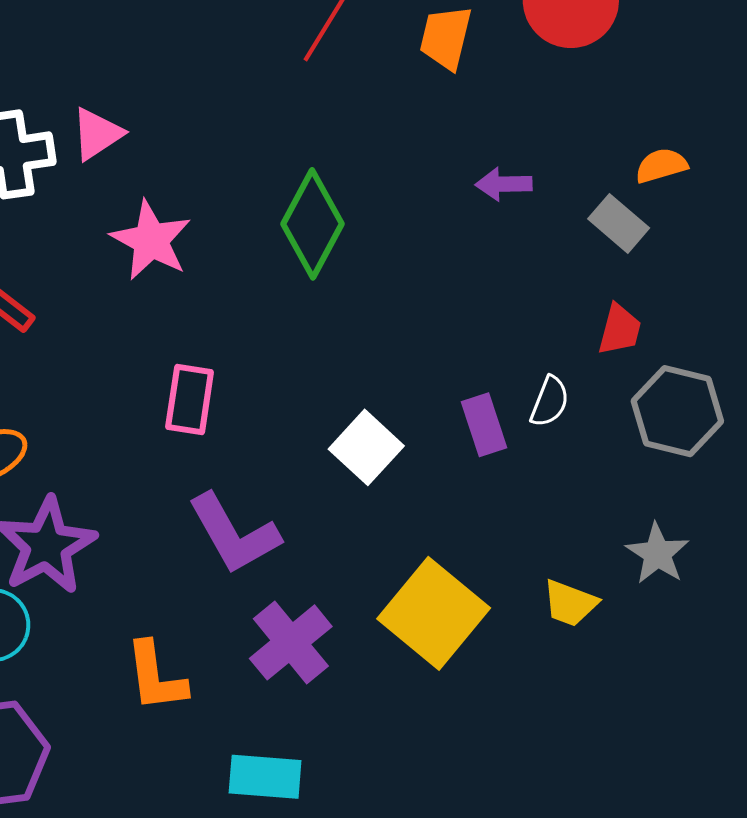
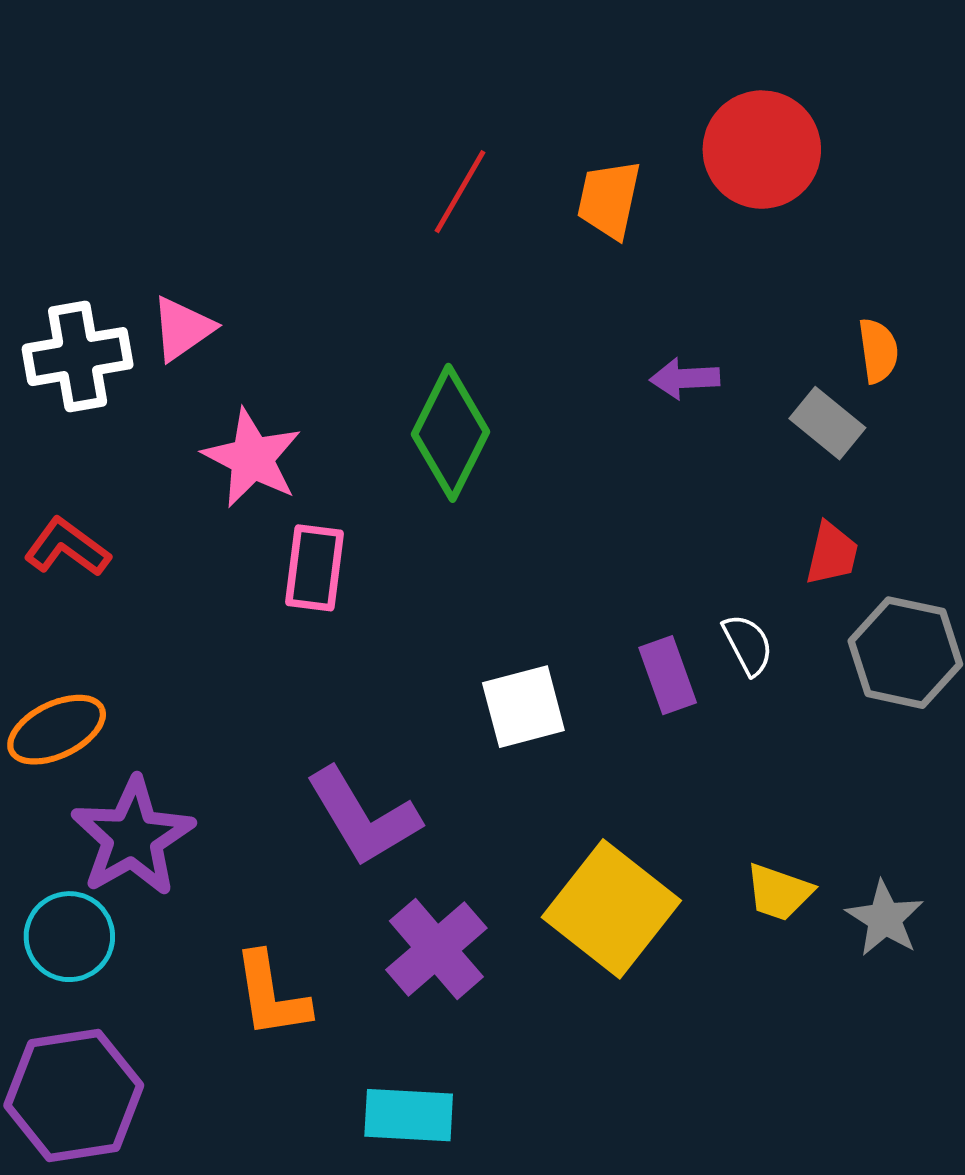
orange semicircle: (661, 166) -> (878, 351), turned 100
pink rectangle: (190, 400) -> (315, 568), moved
white semicircle: (550, 402) -> (748, 645), turned -48
white square: (366, 447) -> (523, 707), turned 34
gray star: (657, 554) -> (885, 918), moved

